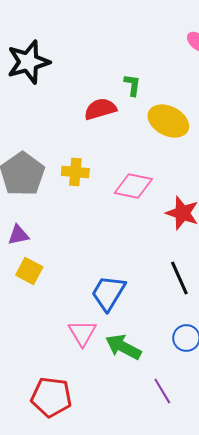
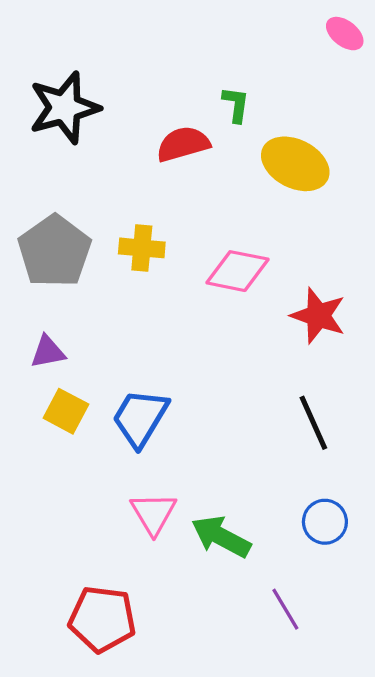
black star: (28, 62) -> (64, 108), moved
blue trapezoid: (108, 293) -> (140, 418), moved

